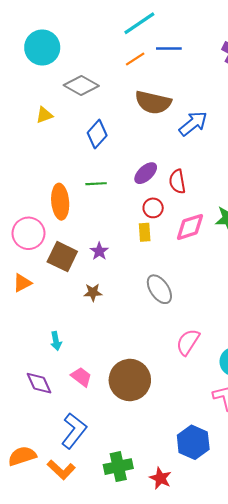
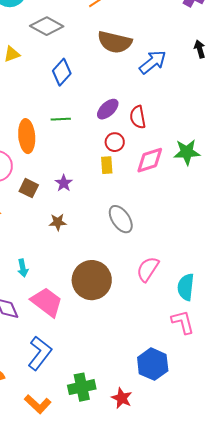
brown square: (62, 257) -> (29, 188), size x0.7
pink trapezoid: (81, 377) -> (47, 302), size x1.6
brown circle: (130, 380) -> (92, 280), moved
orange L-shape: (61, 470) -> (38, 404), moved

